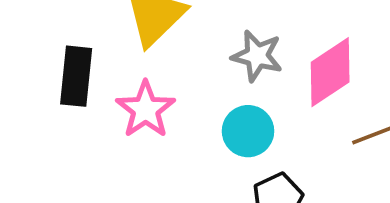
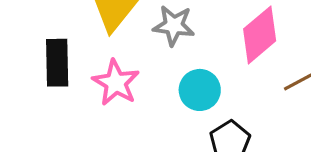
gray star: (257, 56) -> (174, 26), moved

